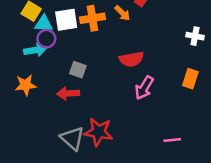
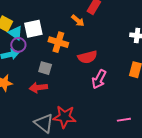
orange cross: (92, 18) -> (58, 42), moved, turned 30
cyan triangle: (44, 24) -> (16, 33), turned 35

